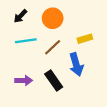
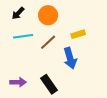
purple arrow: (24, 81) -> (18, 82), moved
black rectangle: (54, 81) -> (49, 84), moved

